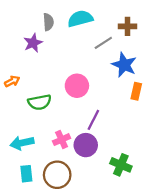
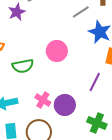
purple line: (93, 120) -> (95, 82), moved
pink cross: (62, 140) -> (43, 100), turned -35

